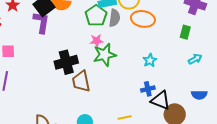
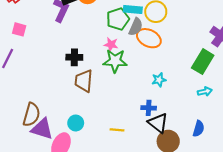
orange ellipse: (143, 19) -> (149, 38), moved
green rectangle: (185, 32) -> (203, 62), size x1.6
black cross: (66, 62) -> (74, 57), size x0.7
blue semicircle: (199, 95) -> (199, 129), turned -91

